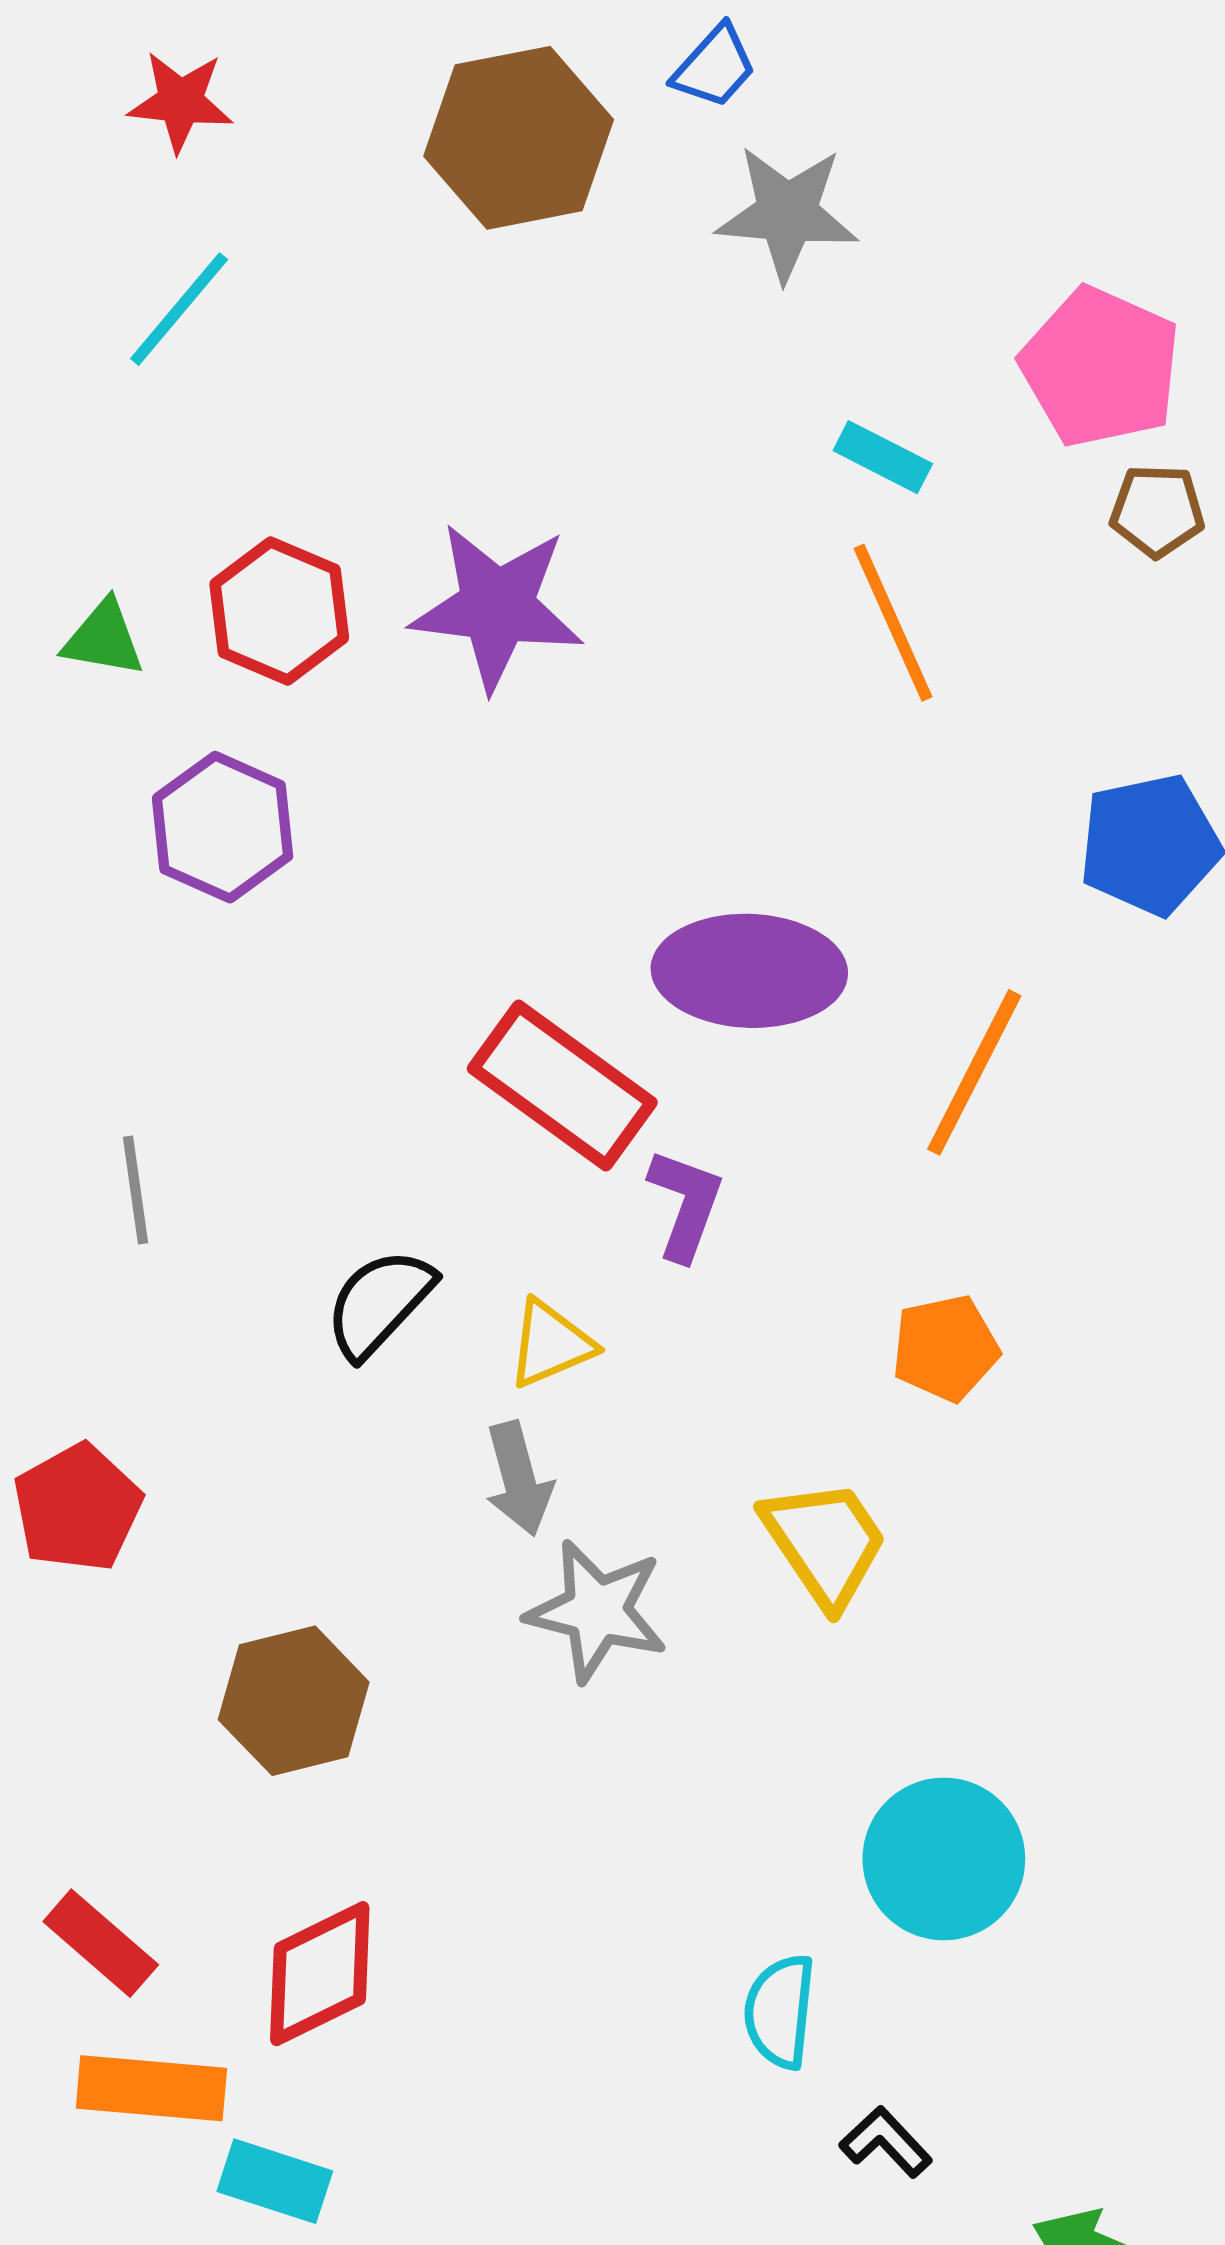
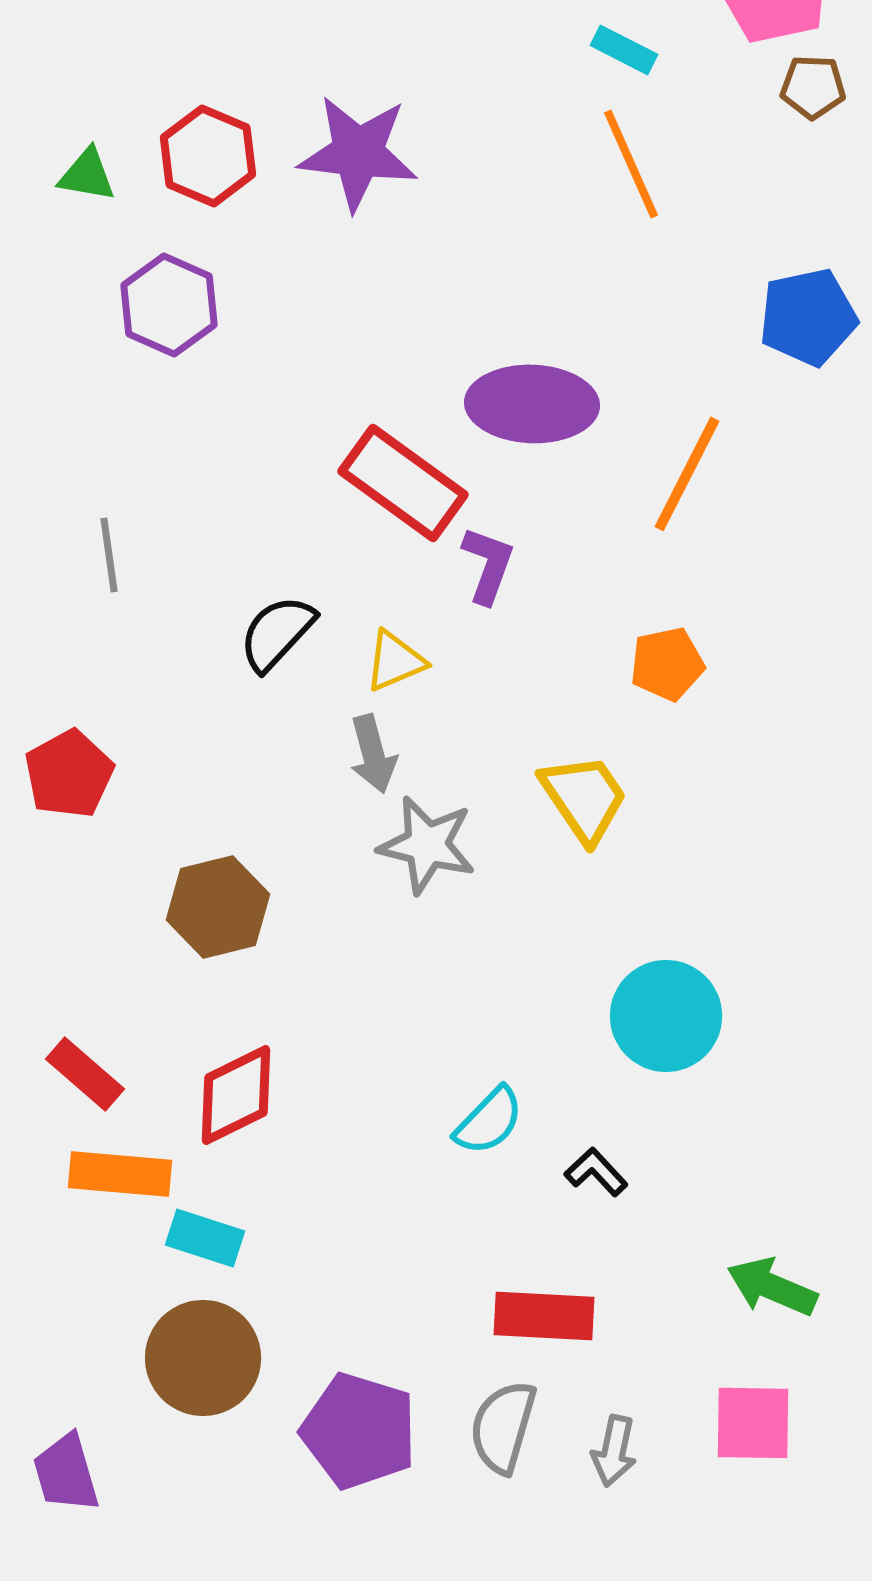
cyan semicircle: (780, 2011) -> (489, 1121), moved, turned -142
black L-shape: (886, 2142) -> (596, 1172), moved

